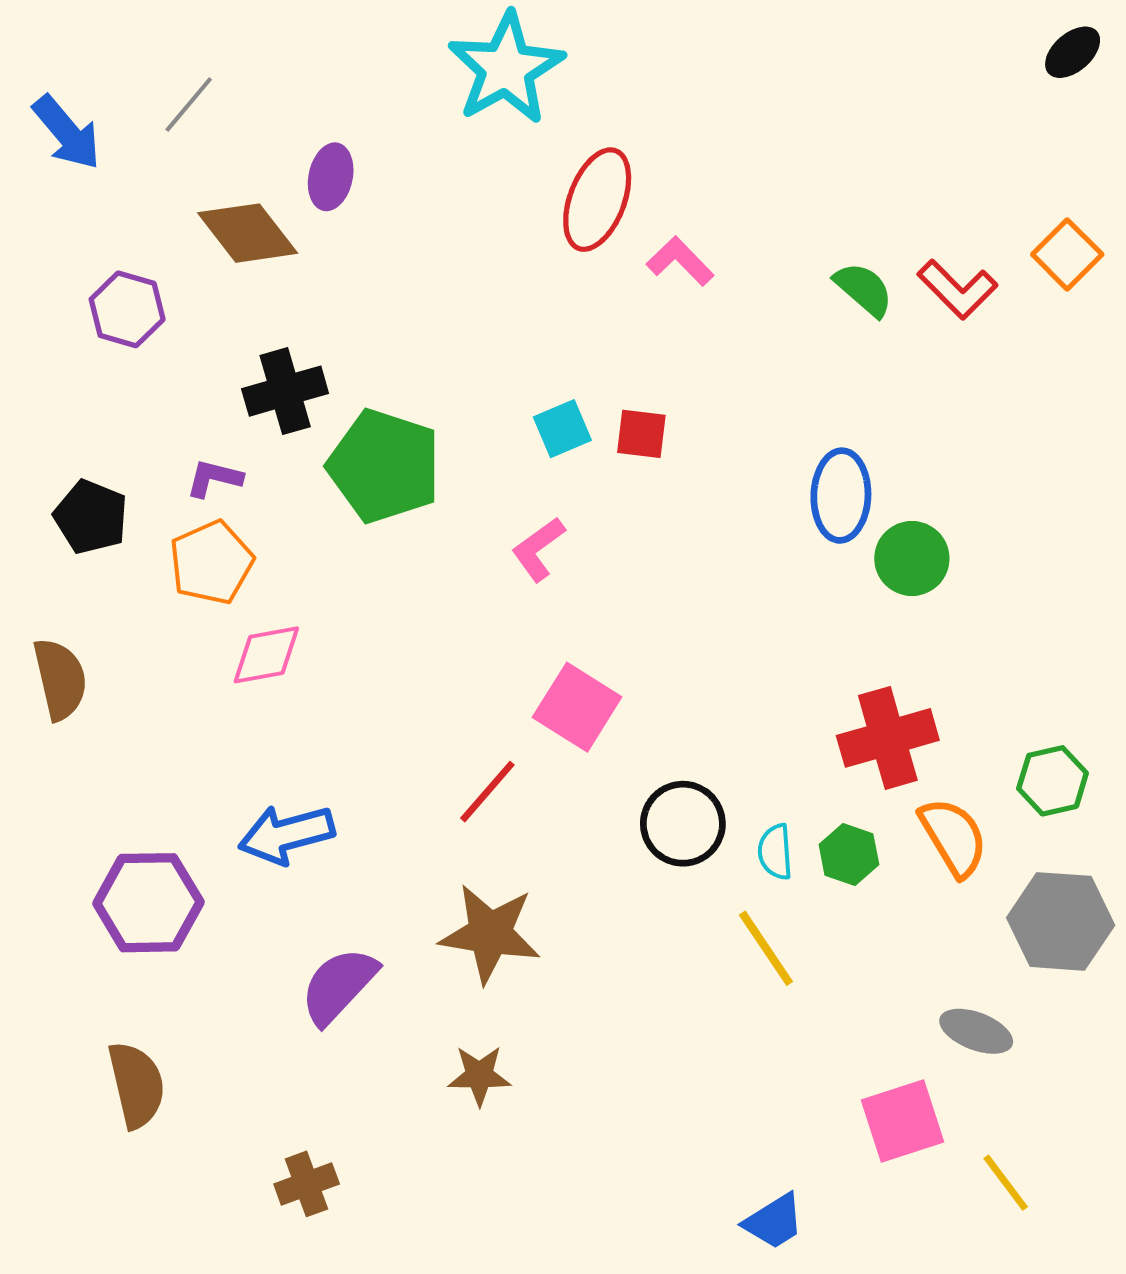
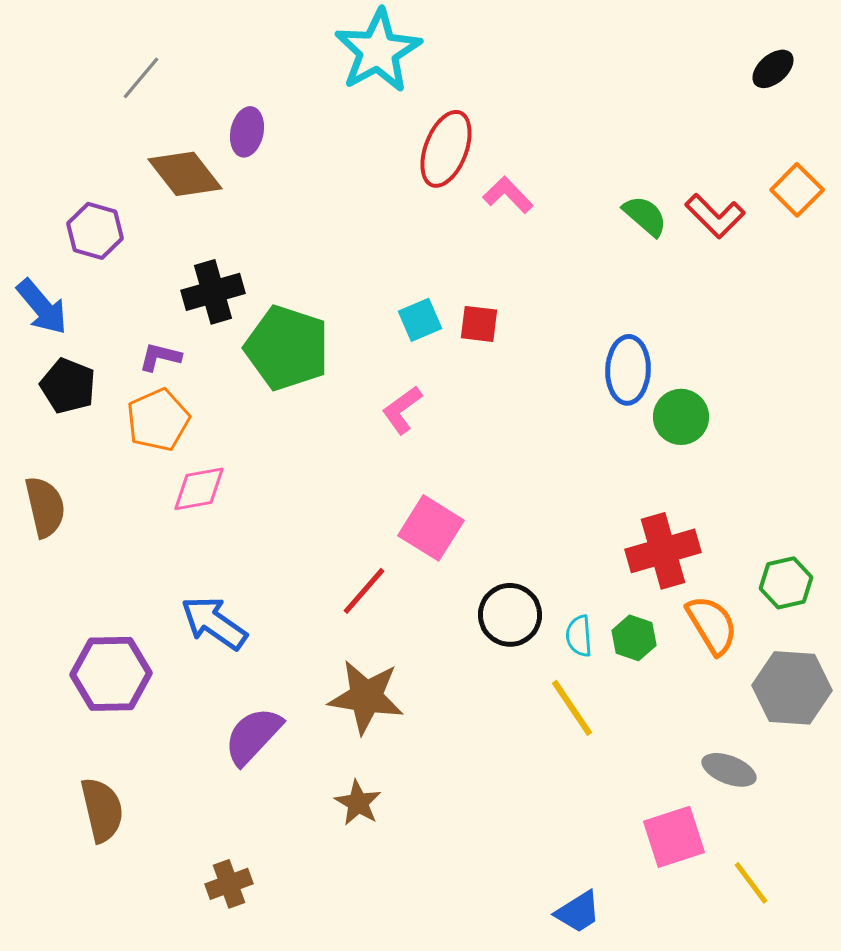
black ellipse: (1073, 52) -> (773, 69), moved
blue arrow: (67, 133) -> (42, 307), moved
blue arrow: (286, 834) -> (214, 623), turned 50
brown star: (479, 1075) -> (358, 803), turned 30

